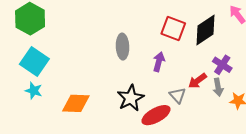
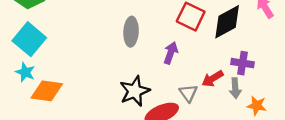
purple cross: (222, 65) -> (242, 63), turned -30
orange diamond: (76, 103) -> (47, 91), moved

